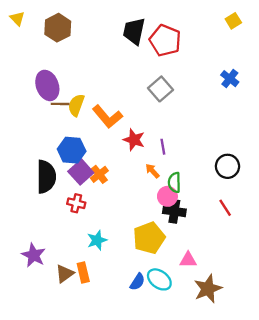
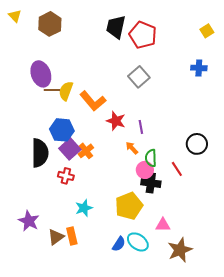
yellow square: (233, 21) -> (207, 31), moved
blue cross: (230, 79) -> (199, 68), turned -35
red line: (225, 208) -> (177, 169), moved

